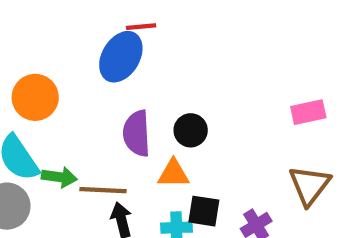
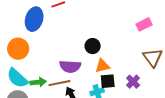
blue ellipse: (121, 57) -> (34, 19), moved
purple semicircle: (137, 133) -> (70, 66), moved, turned -70
orange triangle: (173, 174) -> (102, 66), moved

